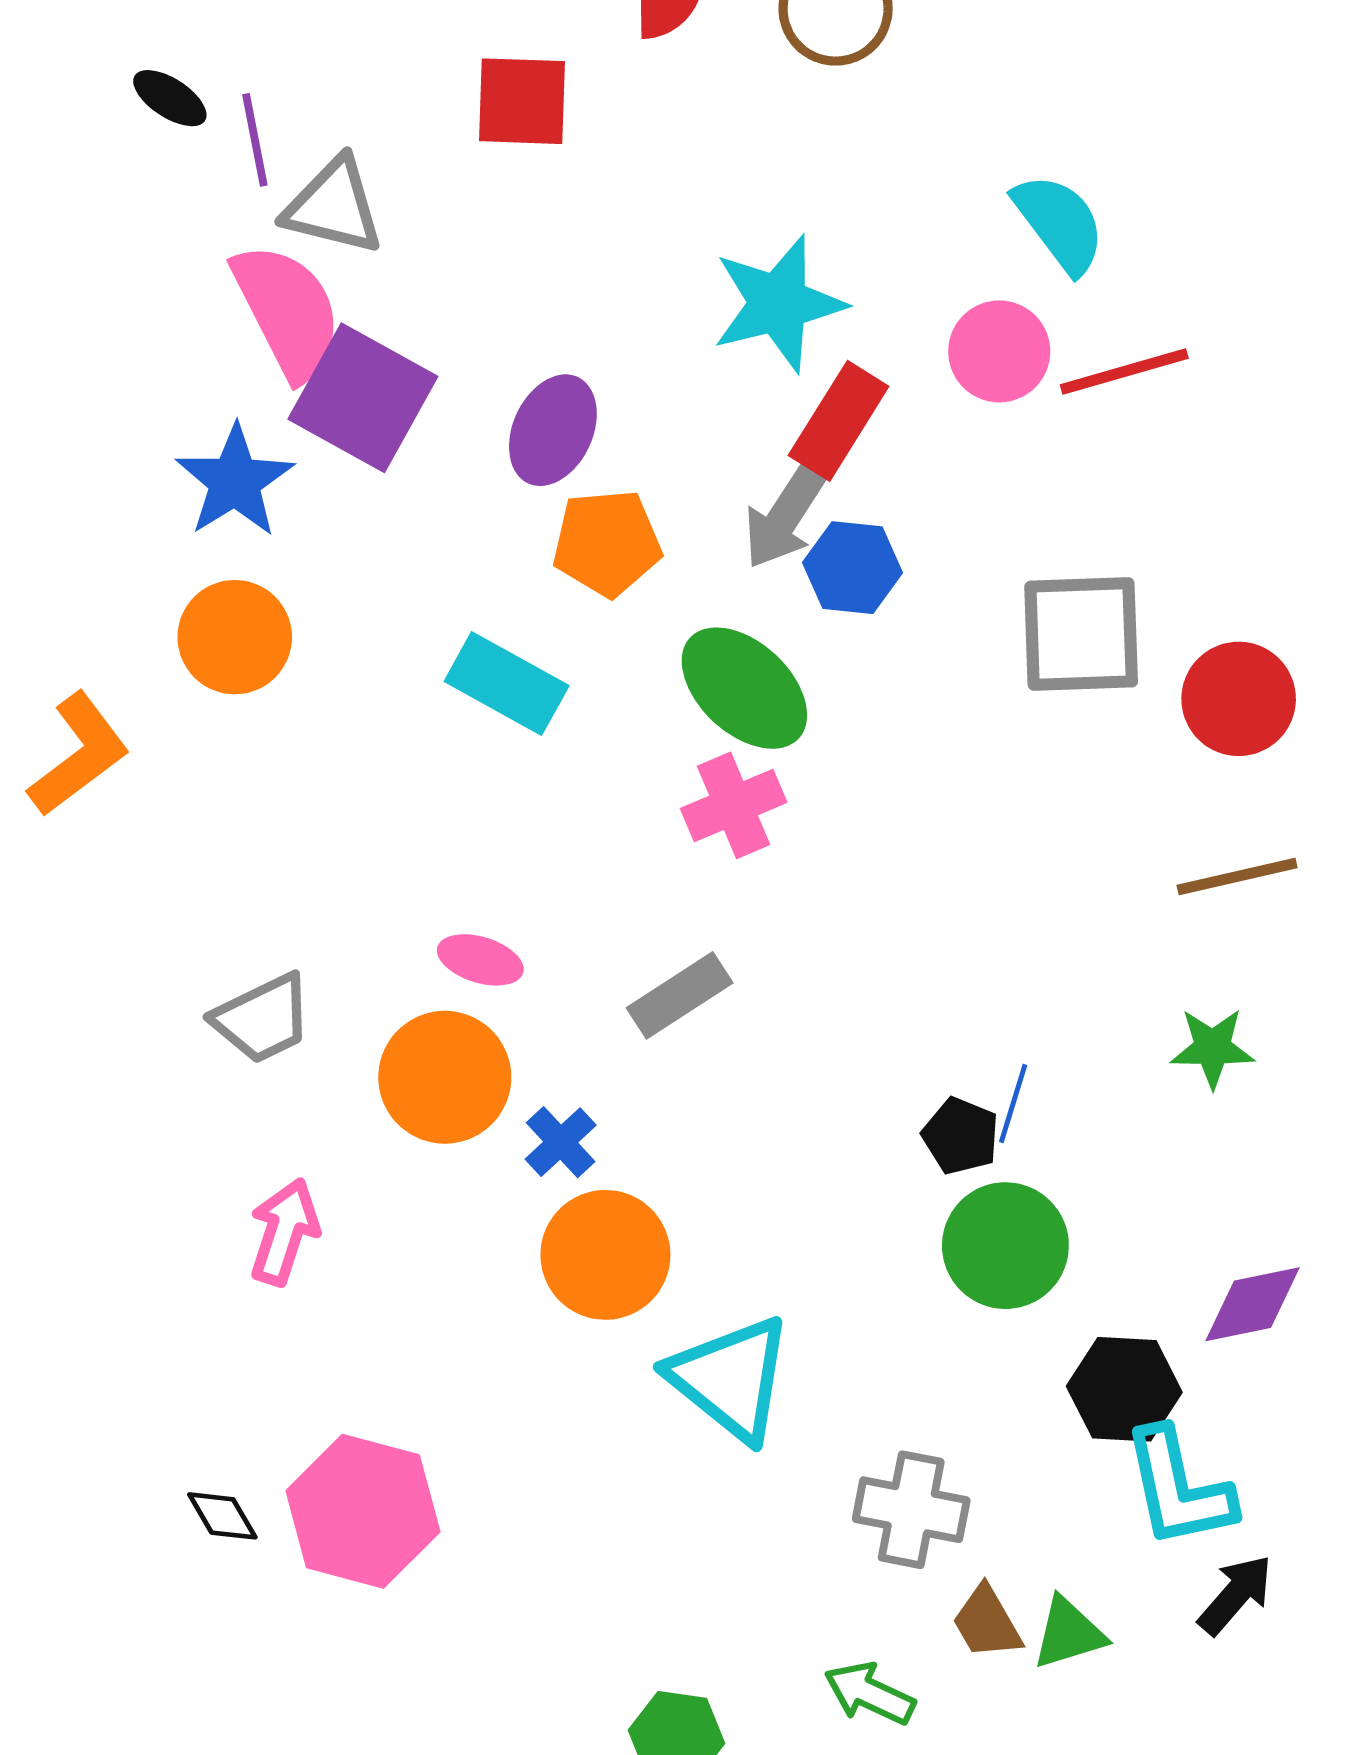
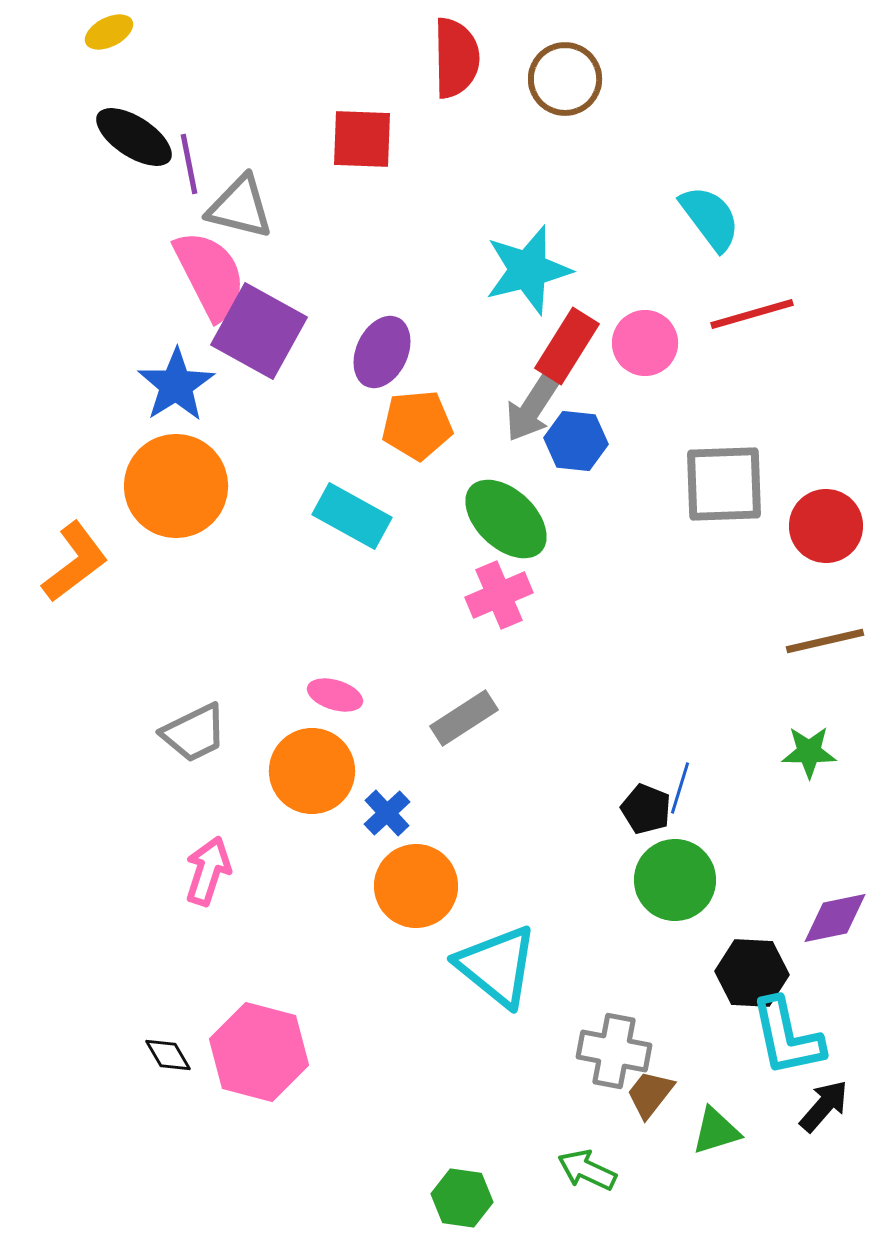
black ellipse: (170, 98) -> (134, 137), size x1.6
pink circle: (999, 351) -> (645, 343), moved
orange circle: (235, 637) -> (176, 486), size x1.4
brown trapezoid: (987, 1622) -> (650, 1094), moved, turned 68

